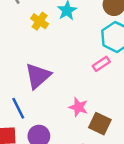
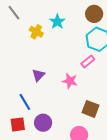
purple triangle: (38, 76) -> (38, 75), size x0.6
pink star: (78, 107) -> (70, 81), moved

